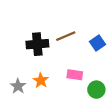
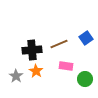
brown line: (66, 36) -> (59, 44), moved
black cross: (37, 44) -> (32, 50), moved

